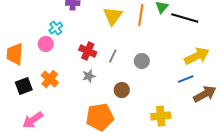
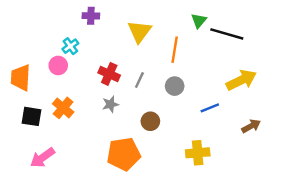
orange line: (141, 15) -> (175, 50), moved
blue line: (186, 79) -> (210, 108), moved
black square: (24, 86) -> (32, 116), turned 30
brown arrow: (205, 94) -> (251, 126), size x0.7

